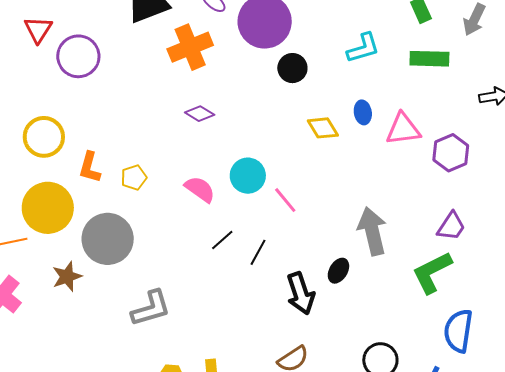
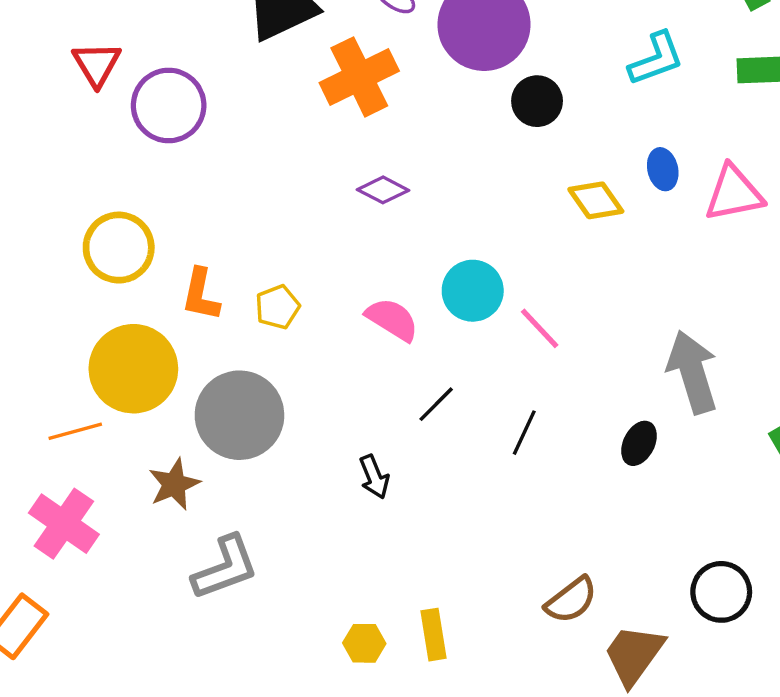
black line: (258, 252) -> (524, 433), moved
black arrow: (301, 293) -> (374, 477), moved, size x0.6
gray L-shape: (151, 308) -> (225, 568), moved

